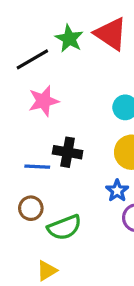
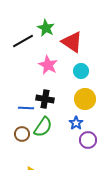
red triangle: (111, 34) -> (72, 42), moved
pink star: (44, 101) -> (48, 65), moved, turned -30
green semicircle: (64, 227) -> (43, 127), moved, turned -35

